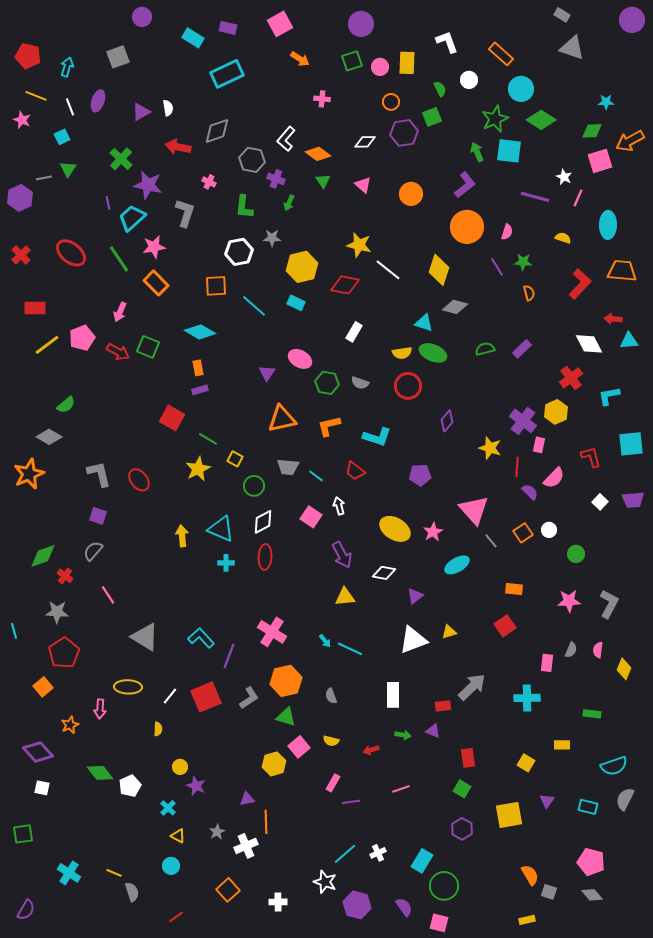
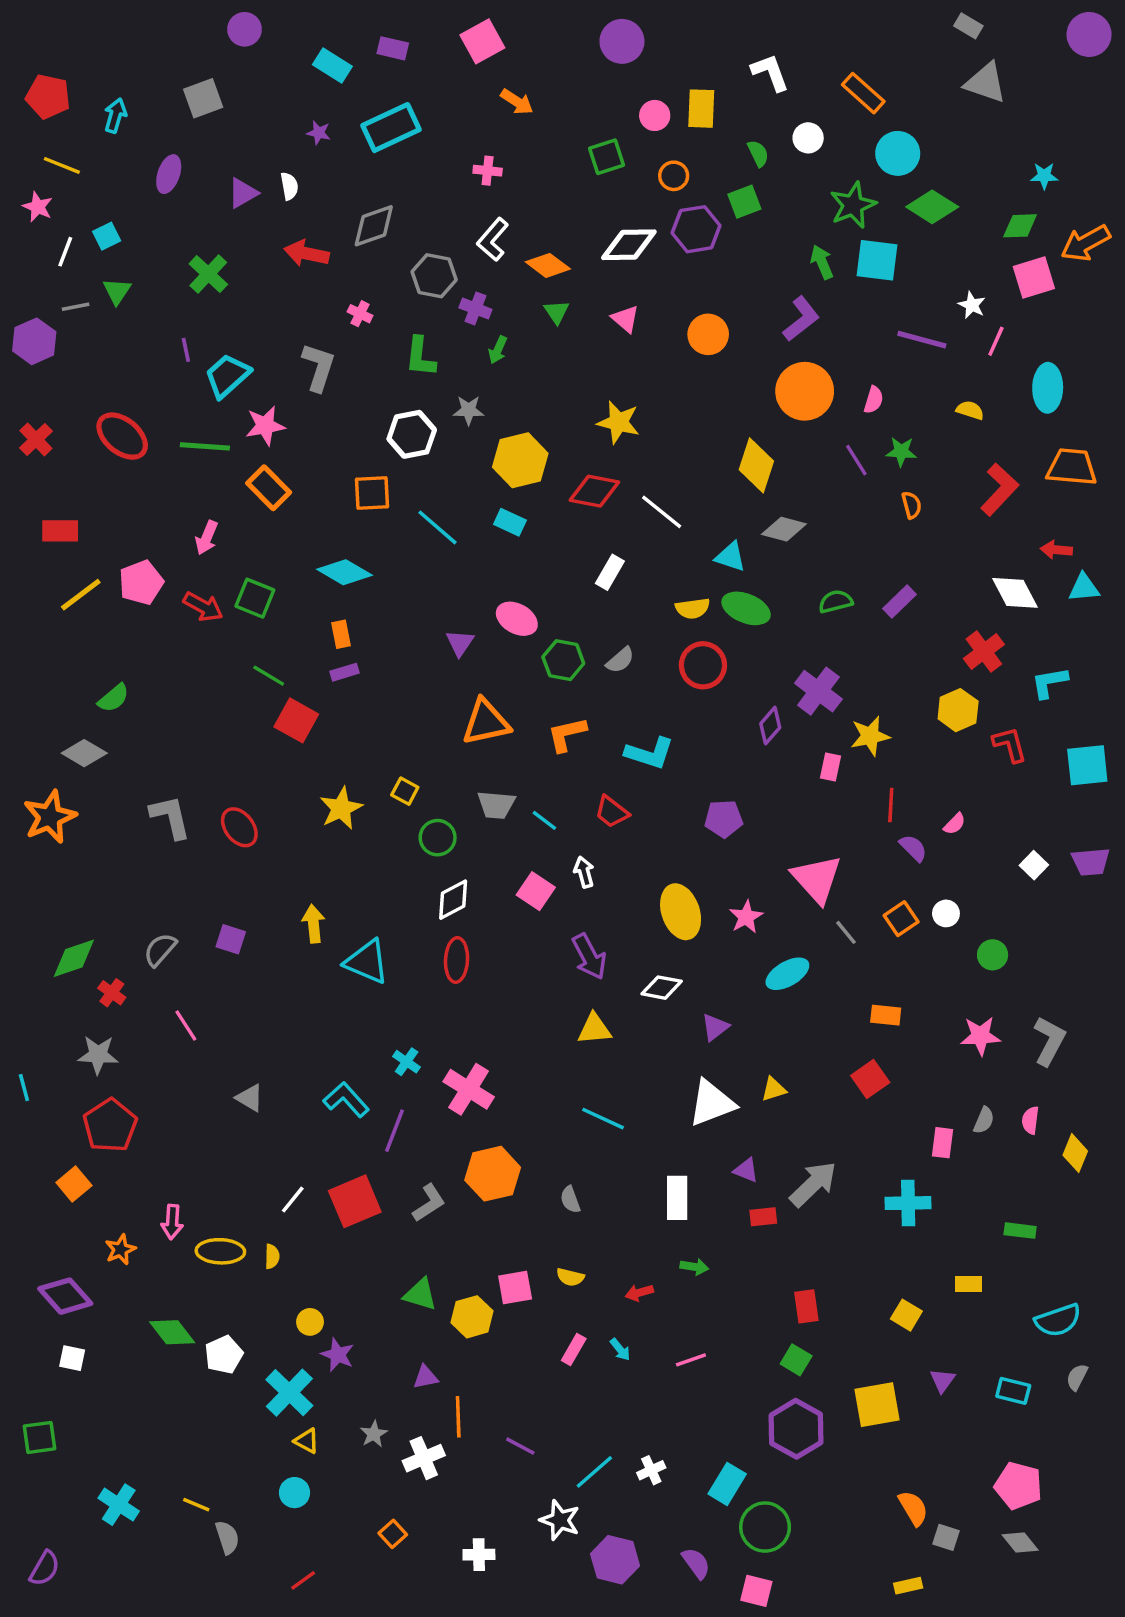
green square: (352, 61) -> (606, 157), moved
pink cross: (322, 99) -> (488, 171), moved
white line: (70, 107) -> (65, 252), moved, turned 42
white diamond: (365, 142) -> (629, 245), size x1.5
purple star: (148, 185) -> (319, 133), moved, size x0.5
green line: (119, 259) -> (205, 446), turned -52
white line: (388, 270) -> (662, 512), moved
gray semicircle: (360, 383) -> (620, 660), turned -60
purple cross: (523, 421) -> (818, 691), moved
green line: (208, 439) -> (269, 676), moved
pink rectangle: (539, 445) -> (831, 767), moved
yellow star: (490, 448) -> (870, 736), moved, turned -30
red L-shape: (591, 457) -> (1010, 745), moved
pink semicircle: (554, 478) -> (955, 824), size x0.6
purple square: (98, 516) -> (231, 939), moved
cyan triangle: (221, 529) -> (367, 962), moved
yellow ellipse: (395, 529) -> (681, 912), turned 40
cyan cross: (226, 563) -> (407, 1062), moved, turned 35
gray triangle: (145, 637) -> (250, 1098), size x0.6
cyan arrow: (325, 641) -> (620, 1350), moved
yellow ellipse: (128, 687) -> (220, 1251), moved
green triangle: (286, 717) -> (420, 1294), moved
purple triangle: (433, 731) -> (746, 1170), moved
pink square: (299, 747) -> (515, 1287), turned 30
gray semicircle: (625, 799) -> (1077, 1377), size x0.7
purple line: (351, 802) -> (520, 1446), moved, turned 36
cyan cross: (168, 808) -> (289, 1393), size x1.8
purple hexagon: (462, 829) -> (796, 1429), size x1.5
orange square: (228, 890) -> (393, 1534), size x0.7

